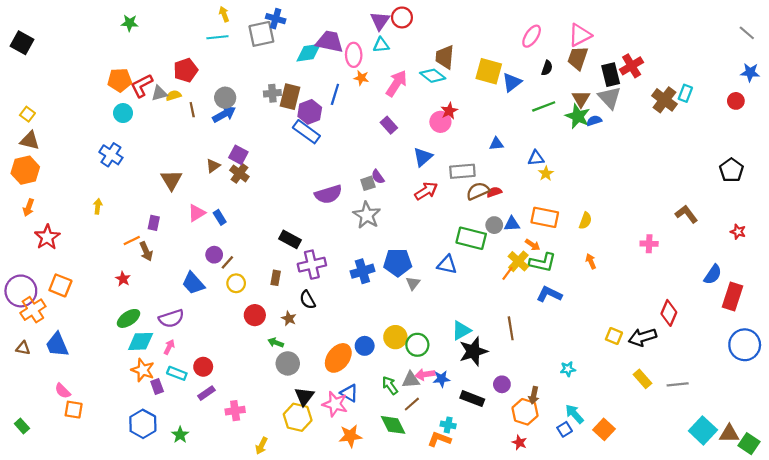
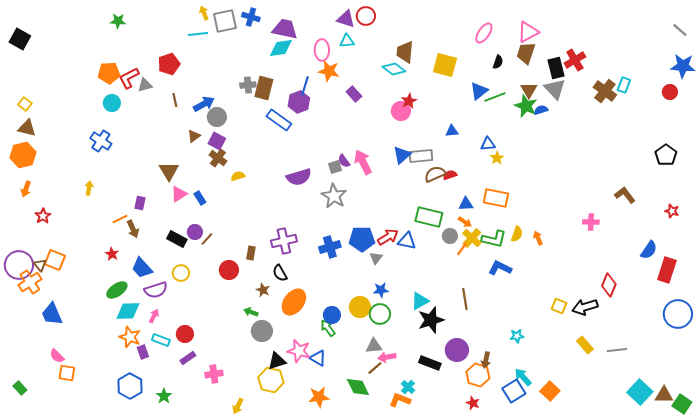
purple triangle: (380, 21) -> (346, 19), turned -48
gray square: (261, 34) -> (225, 21), moved
purple trapezoid: (329, 42) -> (285, 29), moved
blue star: (750, 72) -> (683, 66), size x1.4
orange star: (361, 78) -> (329, 71), size x1.5
blue triangle: (512, 82) -> (479, 91), moved
pink arrow: (396, 83) -> (363, 162), moved, turned -60
yellow semicircle: (174, 95) -> (238, 176), moved
gray circle: (225, 98) -> (217, 117), moved
purple hexagon: (310, 112) -> (299, 102), moved
purple rectangle: (389, 125) -> (354, 94), moved
blue triangle: (423, 157) -> (402, 155), moved
brown triangle: (213, 166) -> (194, 136), moved
brown triangle: (171, 180) -> (169, 171), moved
red arrow: (426, 191) -> (388, 237), moved
yellow semicircle: (585, 221) -> (517, 234), moved
gray circle: (494, 225) -> (450, 236), moved
red star: (47, 237) -> (43, 216), size x0.7
black rectangle: (290, 239) -> (177, 239), moved
orange arrow: (533, 245) -> (465, 222), moved
blue trapezoid: (193, 283) -> (142, 268), moved
yellow circle: (236, 283) -> (181, 273), moved
red circle: (255, 315) -> (229, 270), moved
brown triangle: (23, 348) -> (40, 265), moved, turned 40
orange ellipse: (338, 358) -> (294, 302), moved
pink arrow: (425, 374) -> (387, 357), moved
blue star: (442, 379) -> (381, 290), moved
purple circle: (502, 384) -> (457, 350), size x1.5
green arrow: (390, 385) -> (328, 328), moved
black triangle: (304, 396) -> (277, 361), turned 36
pink star: (335, 404) -> (299, 351), moved
cyan cross: (448, 425) -> (408, 387), turned 32
blue square: (565, 429) -> (514, 391), size x1.6

